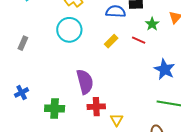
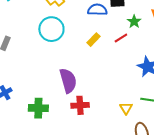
red line: (139, 40) -> (121, 38), turned -56
yellow triangle: (117, 120) -> (126, 108), moved

